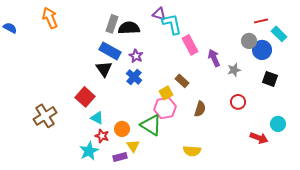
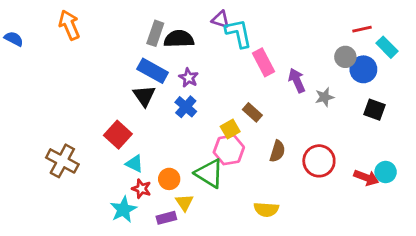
red circle: (238, 102) -> (319, 161), moved, size x1.5
brown cross: (45, 116) -> (62, 161), turned -30
red arrow: (259, 138) -> (366, 178), moved

